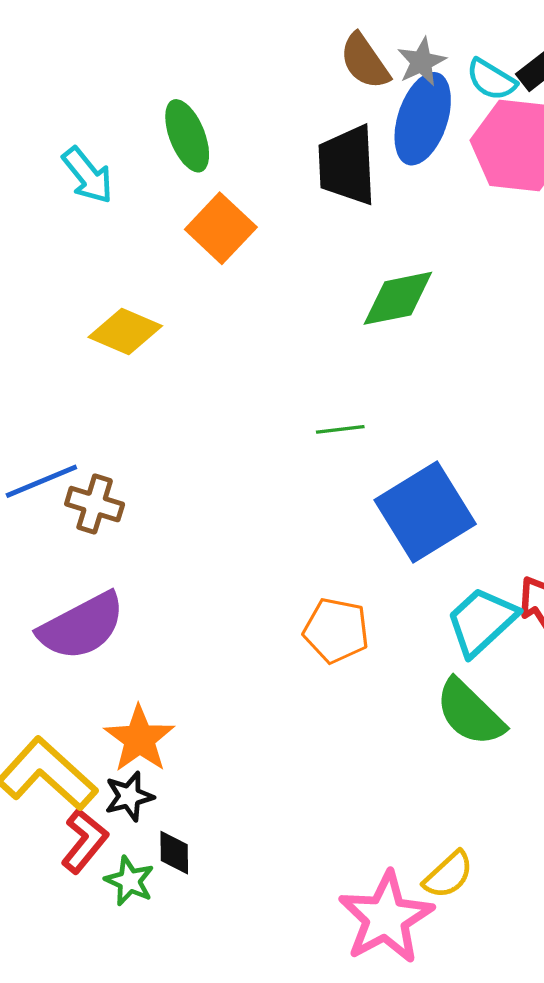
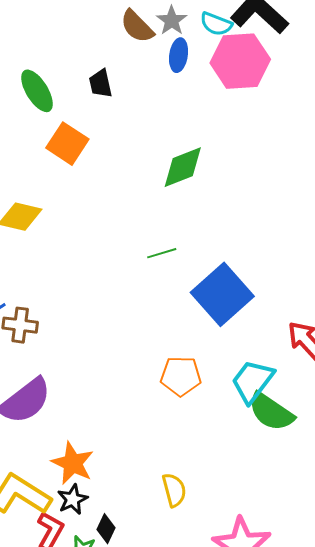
blue ellipse: (423, 119) -> (179, 55), size x0.6
black trapezoid: (347, 165) -> (101, 84), moved, size x0.6
cyan trapezoid: (482, 621) -> (252, 381), moved
black diamond: (174, 853) -> (106, 529), turned 36
yellow semicircle: (448, 875) -> (174, 490), moved, turned -52

